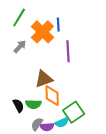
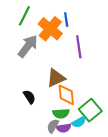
gray arrow: (20, 47) -> (28, 46), size x1.6
green semicircle: (33, 104) -> (61, 113), moved
black semicircle: (18, 106) -> (29, 97), moved

